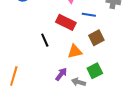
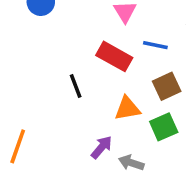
green square: (95, 71) -> (164, 127), moved

